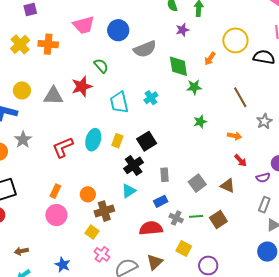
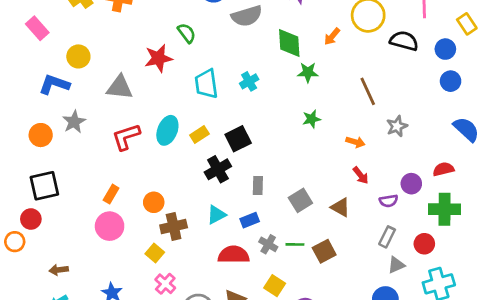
gray triangle: (53, 96) -> (120, 87), moved
yellow rectangle: (117, 141) -> (199, 135), turned 32
cyan triangle: (129, 191) -> (216, 215), moved

